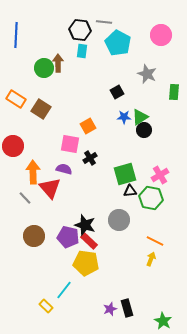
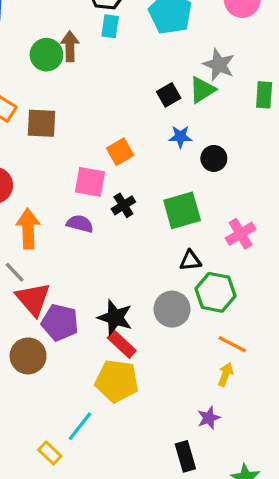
brown square: (41, 109) -> (41, 123), turned -30
green triangle: (140, 117) -> (202, 90), moved
green square: (125, 174) -> (182, 210), moved
red triangle: (50, 188) -> (33, 299), moved
green hexagon: (151, 198) -> (216, 292), moved
brown circle: (34, 236) -> (28, 356), moved
purple pentagon: (68, 237) -> (60, 322), moved
purple star: (110, 309) -> (209, 418), moved

